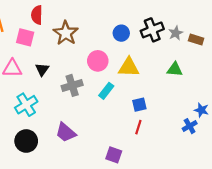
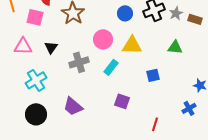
blue square: (139, 105) -> (153, 75), moved
blue cross: (190, 126) -> (189, 108), moved
red line: (138, 127) -> (155, 124), moved
purple square: (114, 155) -> (122, 101), moved

